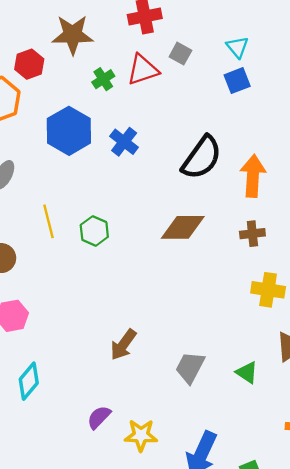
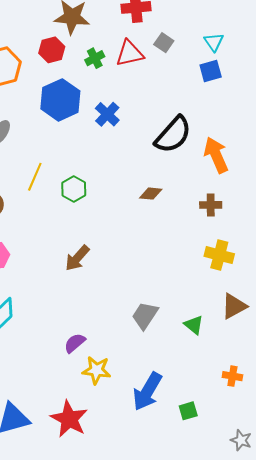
red hexagon: (29, 64) -> (52, 50), moved
orange arrow: (253, 176) -> (216, 155), turned -33
yellow line: (48, 221) -> (35, 177), turned 32
brown diamond: (183, 227) -> (151, 194), size x0.6
brown arrow: (123, 345) -> (77, 258), moved
purple semicircle: (99, 417) -> (75, 343), moved

